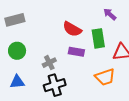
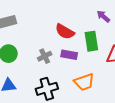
gray cross: (49, 63) -> (45, 56), moved
orange trapezoid: (105, 77) -> (84, 82), moved

